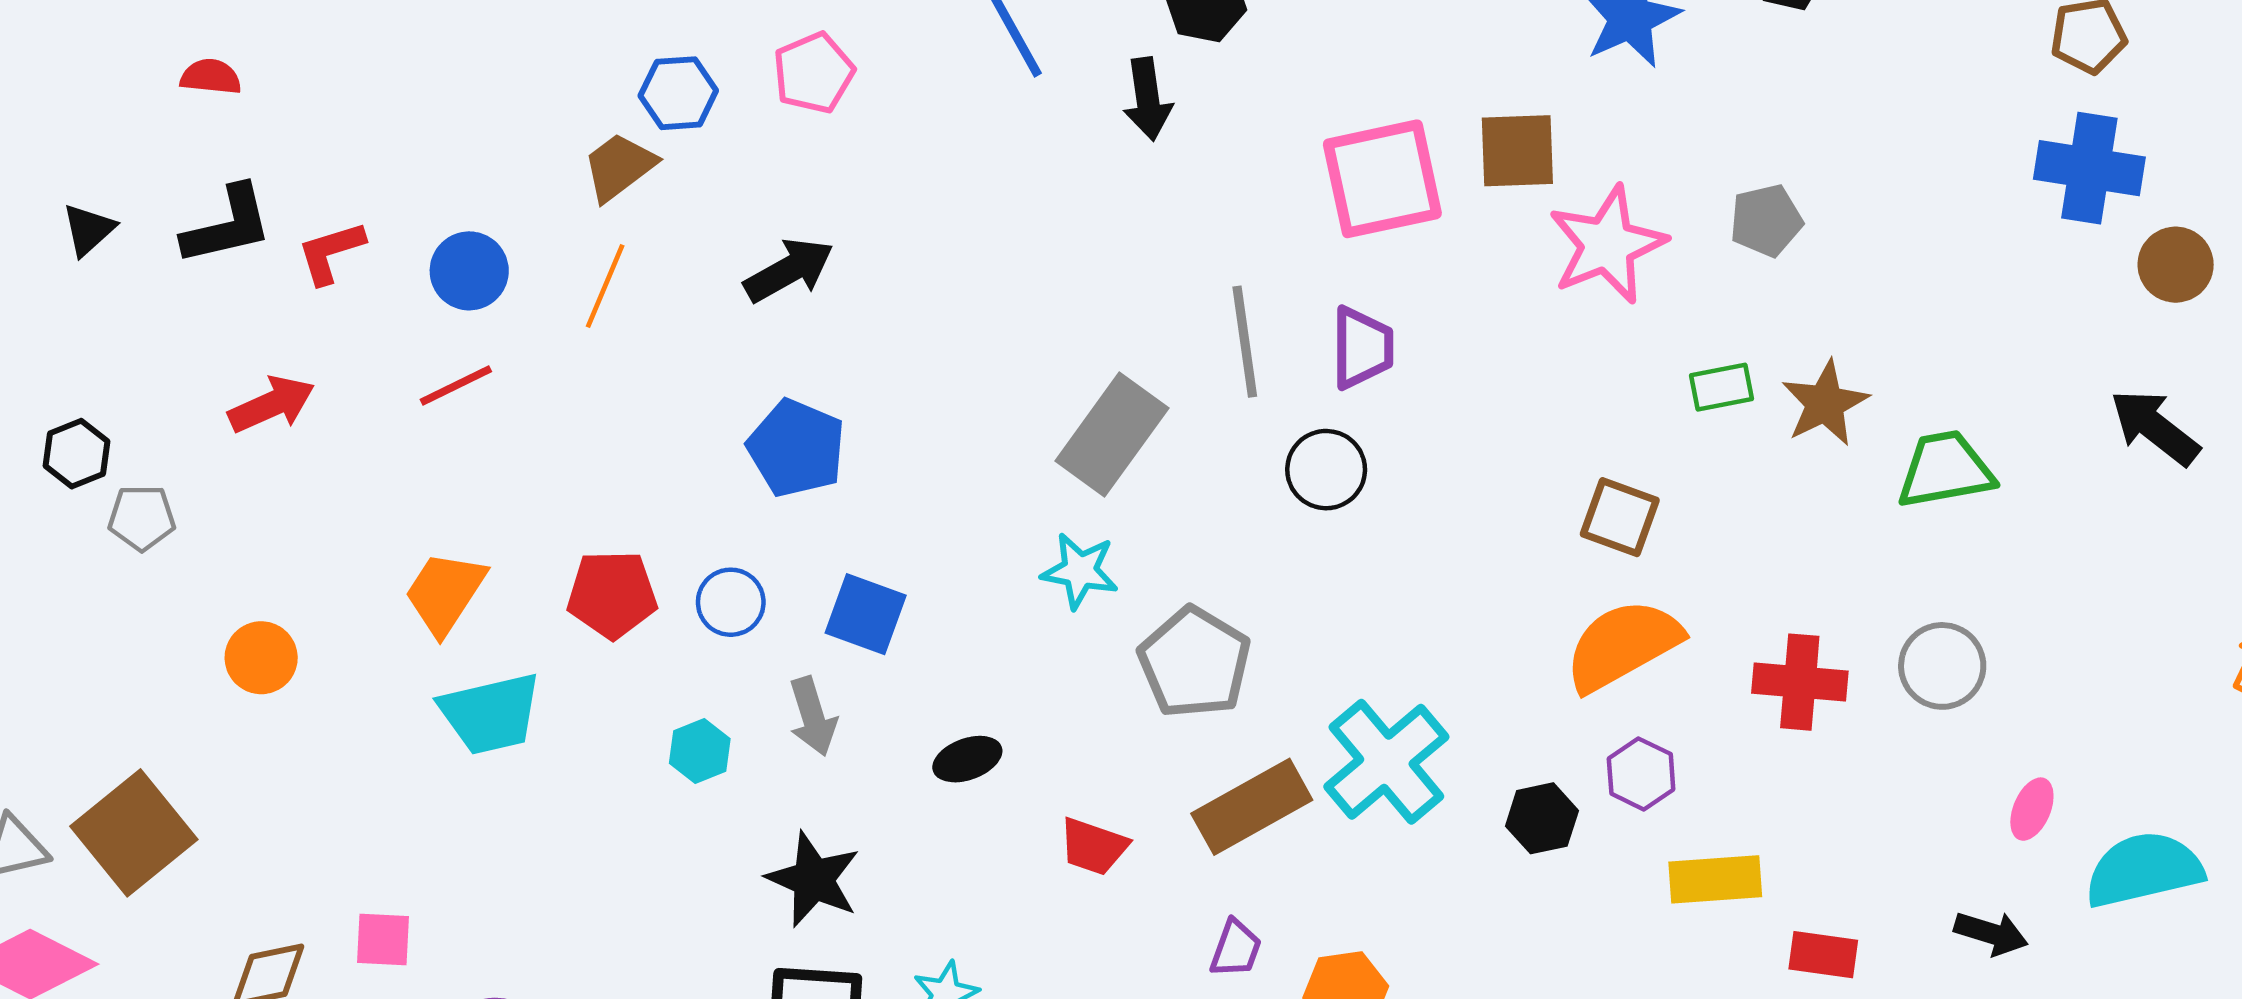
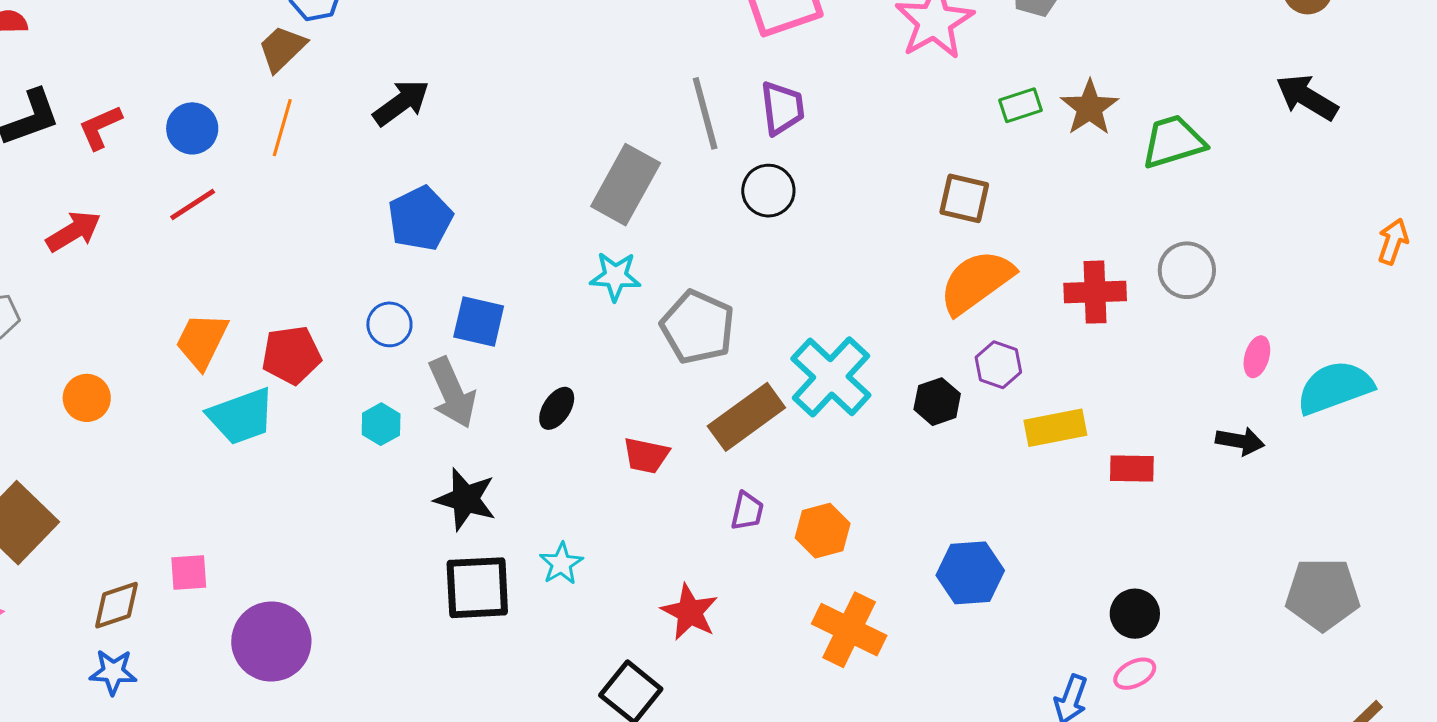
blue pentagon: (796, 448) -> (420, 218), turned 30
red pentagon: (612, 594) -> (291, 355), moved
gray arrow: (813, 716) -> (452, 393), size x1.4
black ellipse: (967, 759) -> (557, 408), turned -30

